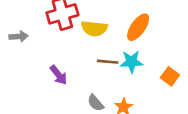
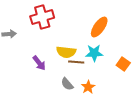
yellow semicircle: (94, 29) -> (66, 52), moved
brown line: (108, 62) -> (76, 62), moved

